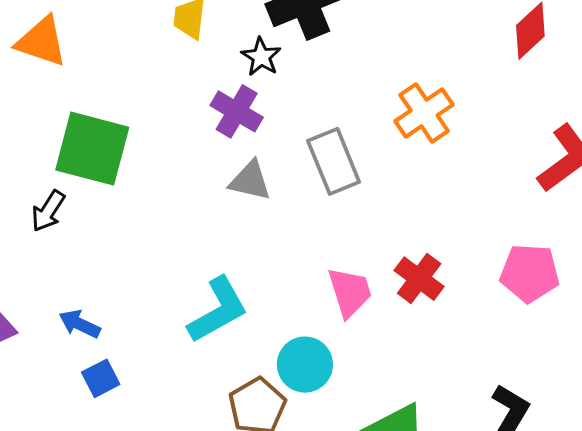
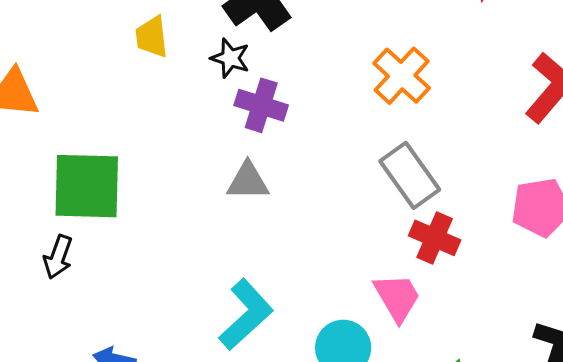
purple cross: (237, 111) -> (261, 105), moved
gray rectangle: (334, 161) -> (410, 175), moved
pink trapezoid: (350, 292) -> (397, 297), moved

